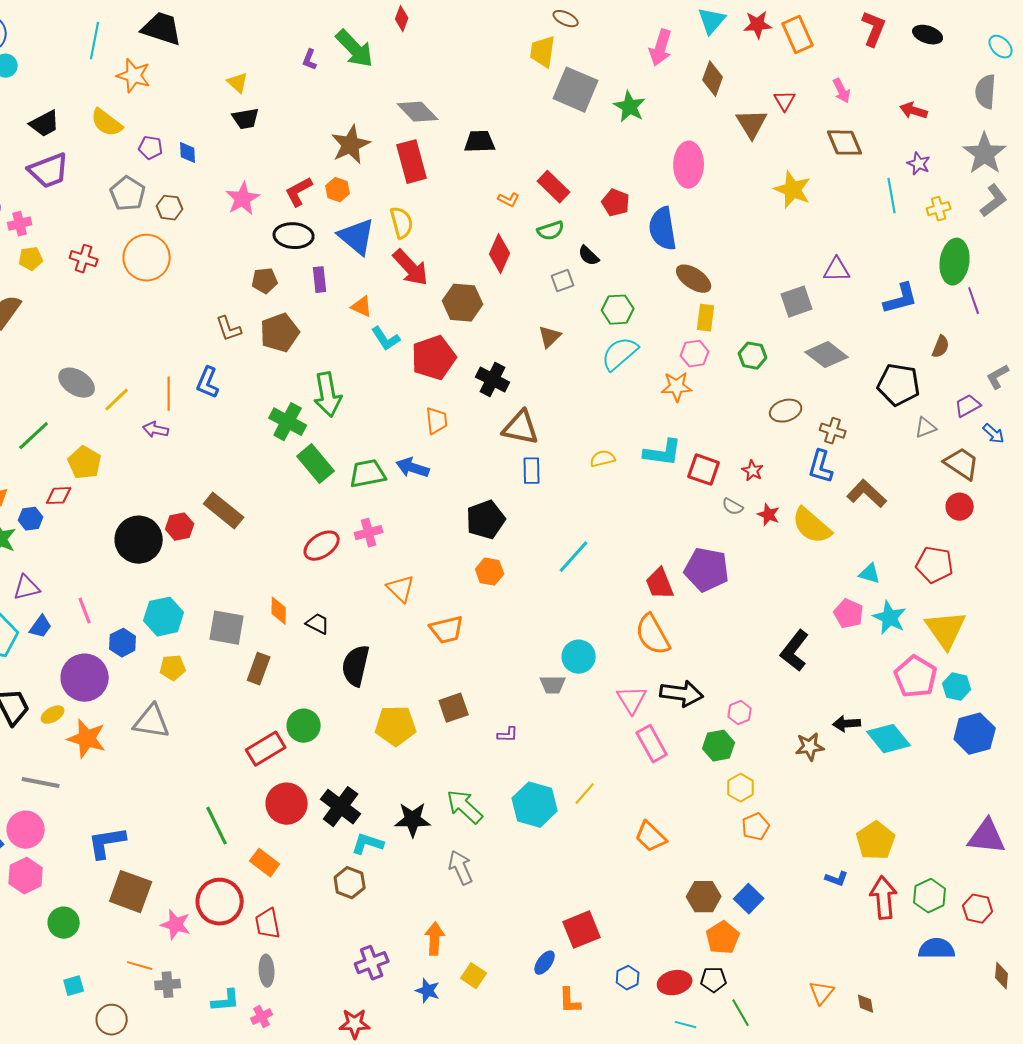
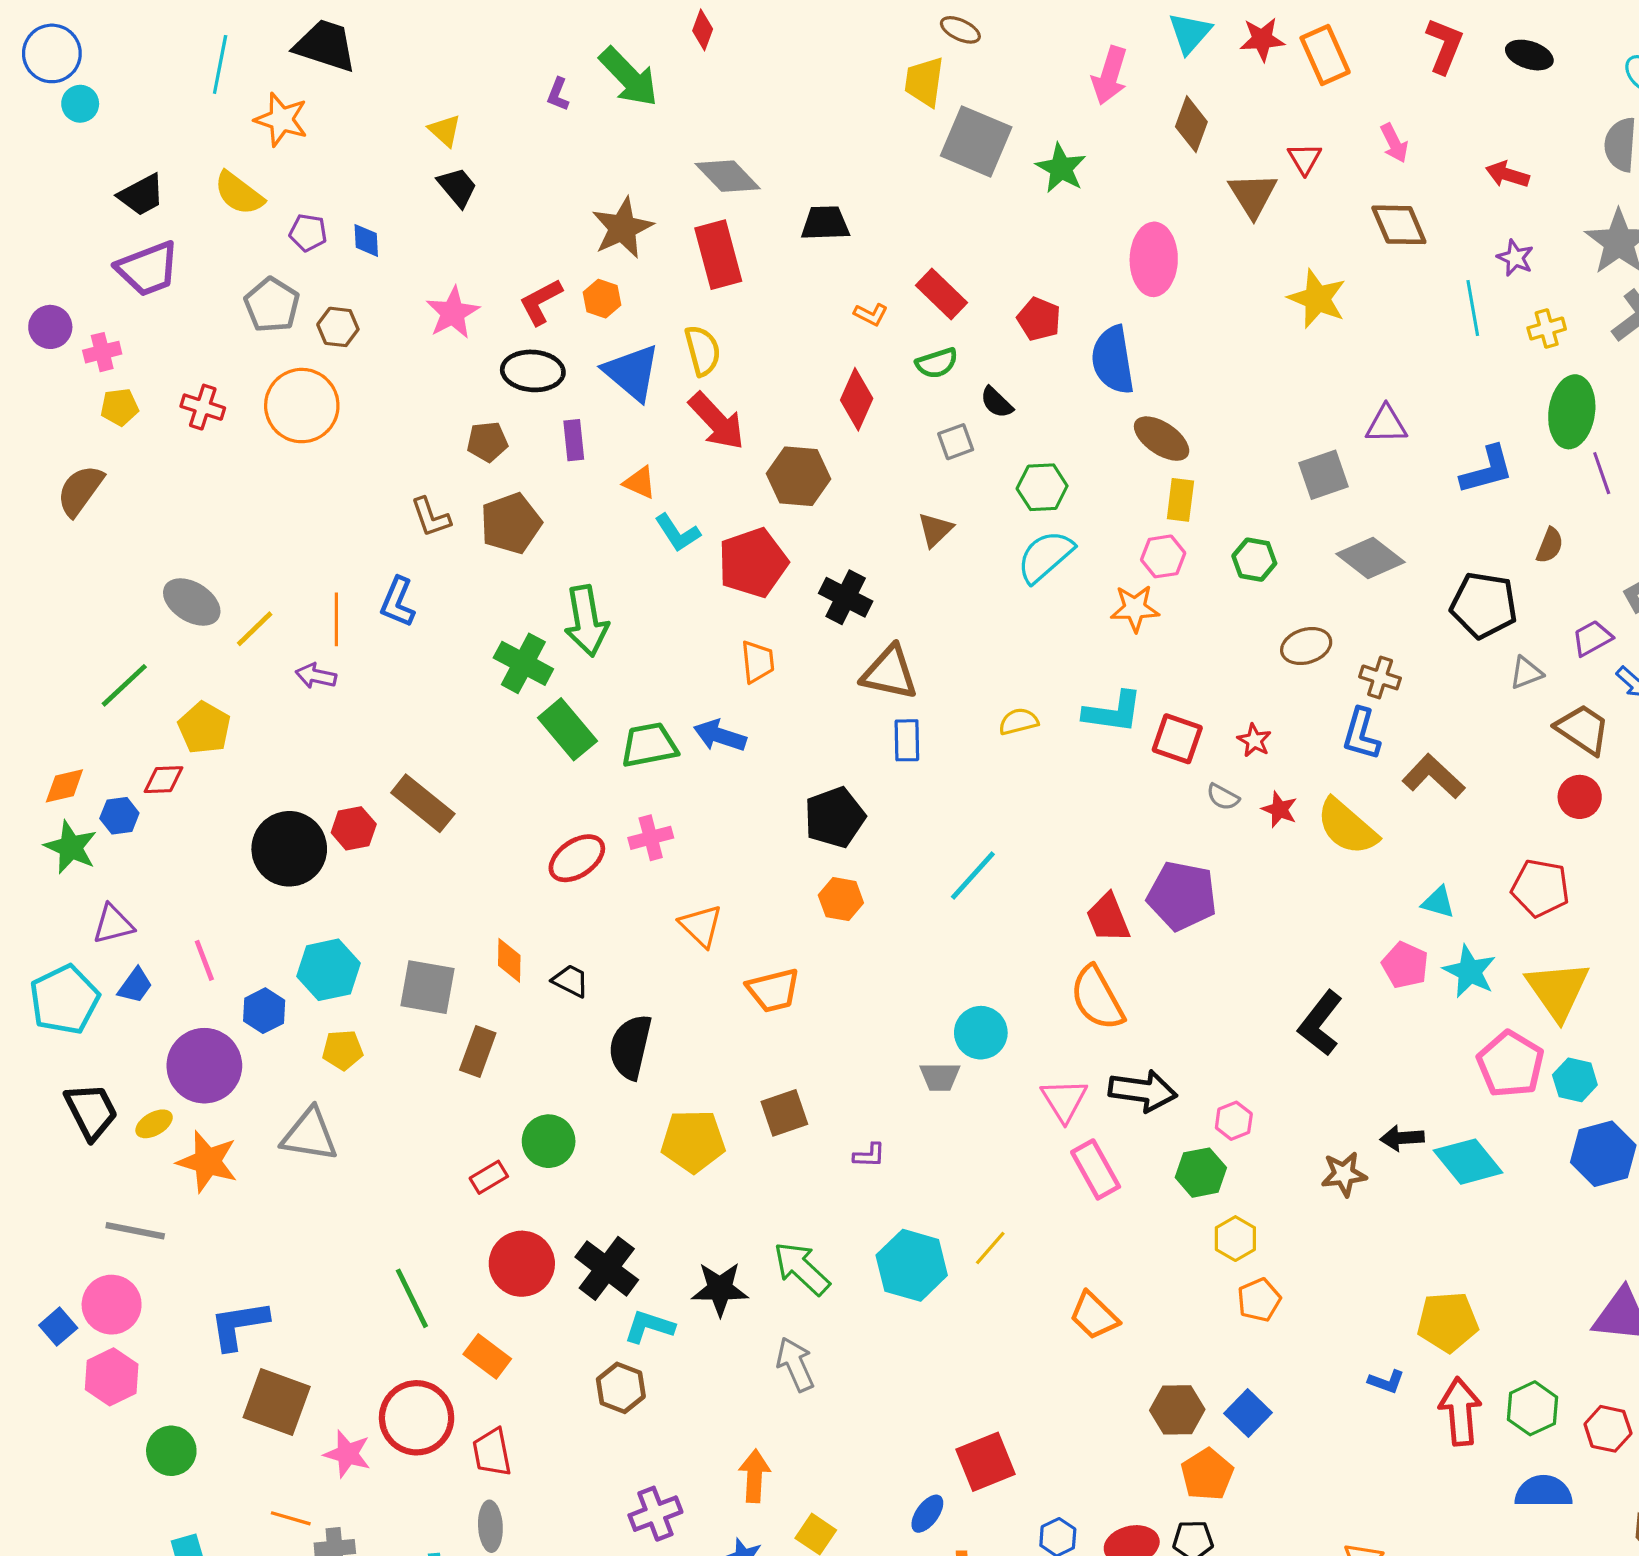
black trapezoid: (246, 119) -> (457, 187), turned -120
red rectangle: (266, 749) -> (489, 1177), size x0.6
yellow pentagon: (876, 841) -> (1448, 1322), turned 30

